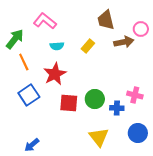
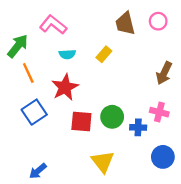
pink circle: (141, 29) -> (158, 21), moved
brown arrow: (124, 42) -> (164, 73), moved, turned 126
yellow triangle: (99, 137) -> (103, 162), moved

